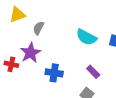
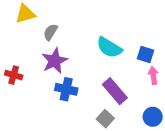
purple star: (30, 53) -> (55, 61), moved
purple rectangle: (93, 72) -> (115, 91), size x1.5

